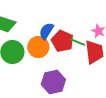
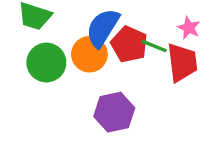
blue semicircle: (46, 31) -> (103, 28), size x1.4

